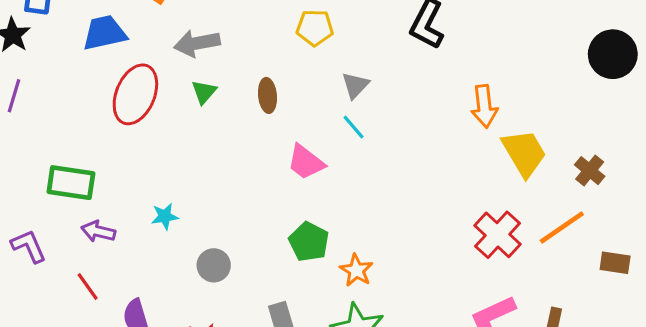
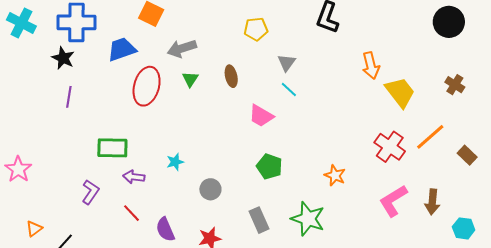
brown cross: (590, 171) -> (455, 85), moved
purple L-shape: (29, 246) -> (90, 192), turned 65
brown rectangle: (615, 263) -> (467, 155), turned 42
orange star: (356, 270) -> (335, 175), moved

